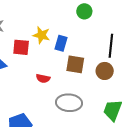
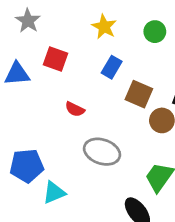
yellow star: (41, 35) -> (104, 27), moved
brown square: (75, 64) -> (139, 94), moved

